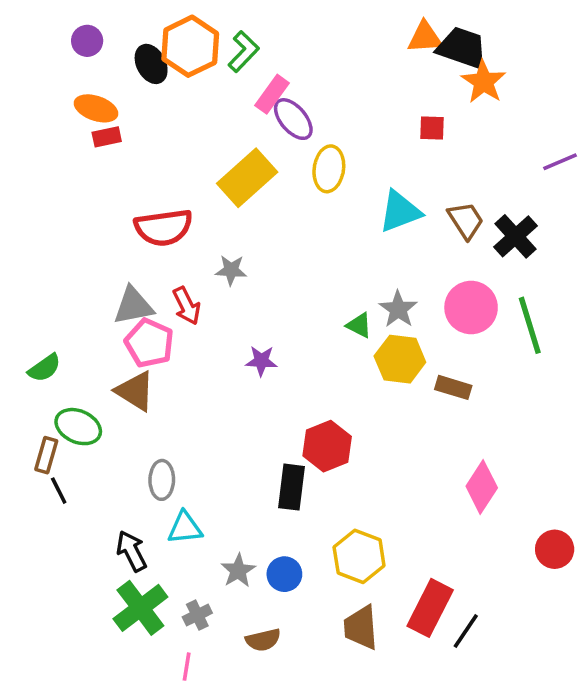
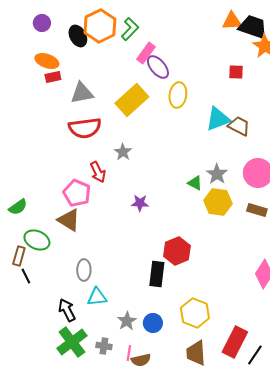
brown trapezoid: (466, 220) -> (239, 126), moved, turned -30
gray star: (231, 270) -> (123, 152), turned 30
gray triangle: (133, 306) -> (82, 93), moved
brown rectangle: (453, 387) -> (257, 210), moved
gray cross: (197, 615) -> (104, 346), turned 35
pink line: (187, 667) -> (129, 353), moved

